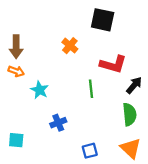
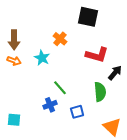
green line: (91, 89) -> (60, 88), moved, turned -35
cyan star: (40, 90) -> (42, 58), moved
green semicircle: (129, 114) -> (100, 92), moved
blue square: (90, 151) -> (77, 112), moved

